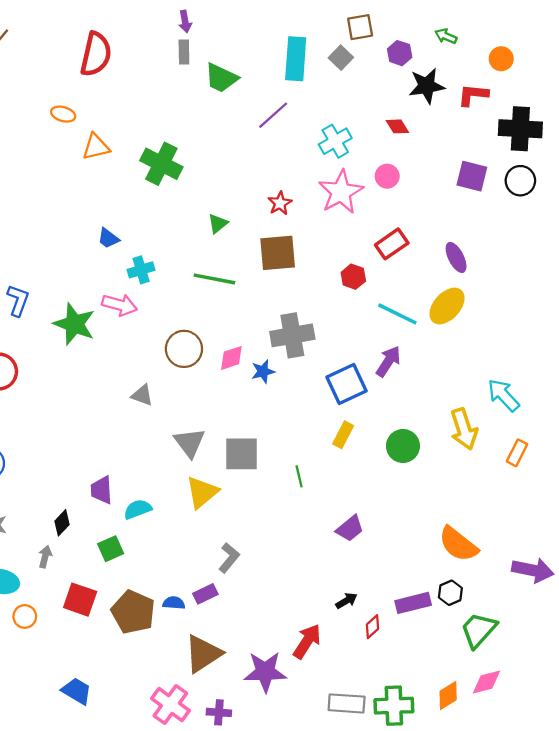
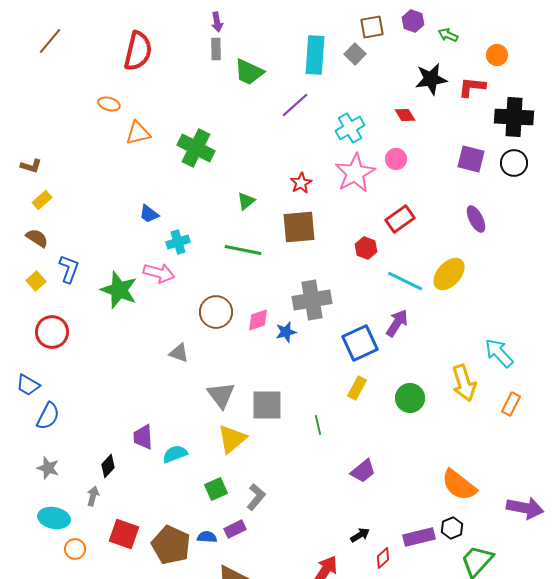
purple hexagon: (400, 53) -> (413, 21), moved
purple ellipse: (456, 257) -> (476, 219), moved
green square: (111, 549) -> (216, 489), moved

